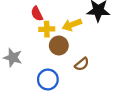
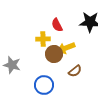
red semicircle: (37, 14) -> (57, 25), moved
yellow arrow: (72, 25) -> (66, 48), moved

